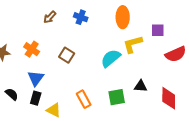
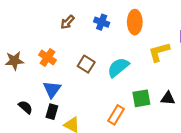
orange ellipse: (123, 17) -> (135, 22), moved
cyan semicircle: (111, 58) -> (118, 67), moved
green square: (117, 97) -> (141, 98), moved
orange rectangle: (84, 99) -> (116, 115), moved, turned 60

